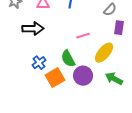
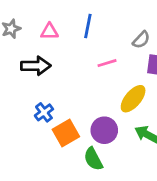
pink line: (83, 36) -> (107, 63), moved
green semicircle: (68, 59) -> (93, 159), moved

